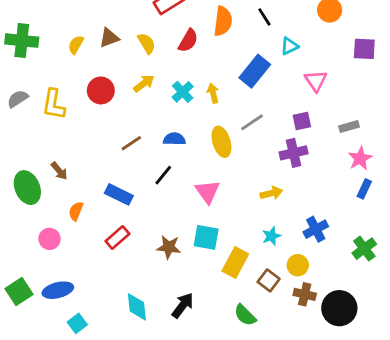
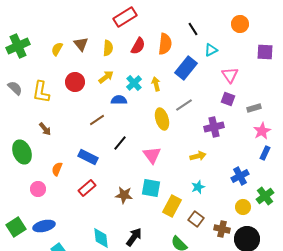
orange semicircle: (223, 21) -> (165, 44), moved
brown triangle: (109, 38) -> (81, 44), turned -49
green cross: (22, 41) -> (18, 46), turned -30
yellow semicircle: (147, 43) -> (108, 48), turned 35
gray semicircle: (18, 99) -> (15, 88), turned 77
purple square: (302, 121) -> (228, 99), moved, turned 32
blue semicircle: (174, 139) -> (119, 100), moved
brown arrow: (59, 171) -> (45, 129), moved
blue cross: (316, 229) -> (240, 176), moved
yellow circle: (298, 265) -> (243, 207), moved

